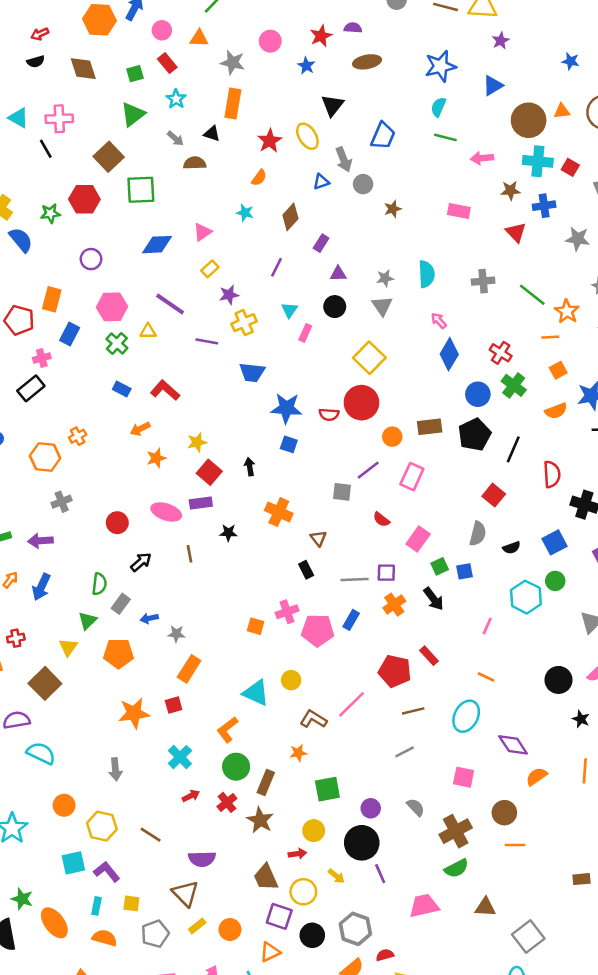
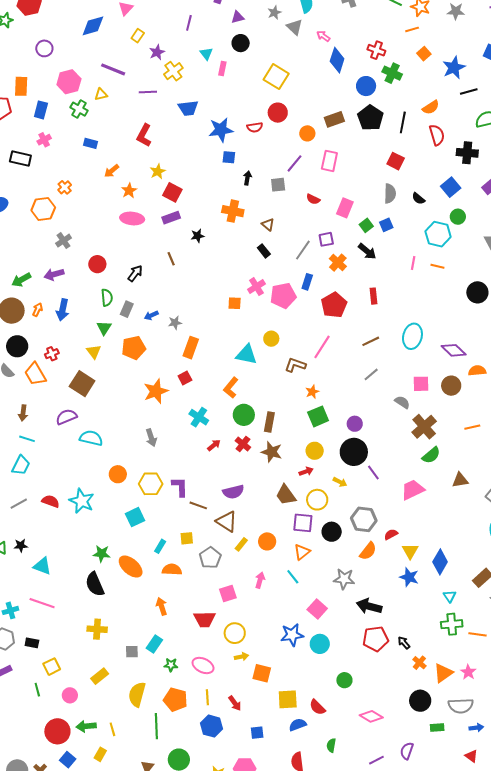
gray triangle: (382, 306) -> (295, 27), moved
pink cross: (42, 358) -> (44, 140), moved
black rectangle: (31, 388) -> (20, 159), turned 65
red L-shape: (165, 390) -> (144, 135), moved, turned -90
red circle: (361, 403) -> (278, 113), size x0.7
orange semicircle: (556, 411) -> (431, 107), moved
black arrow: (250, 467) -> (247, 178), moved, turned 32
pink ellipse: (166, 512) -> (132, 218), moved
red circle: (117, 523) -> (97, 264), moved
black semicircle: (512, 548) -> (418, 198), turned 72
gray line: (355, 579) -> (303, 250), turned -40
red rectangle: (429, 656) -> (373, 296), turned 49
red pentagon: (395, 671) -> (334, 305), moved, turned -30
orange line: (486, 677) -> (437, 266), moved
orange star: (298, 753) -> (312, 392), moved
orange semicircle: (537, 776) -> (477, 371), turned 42
gray semicircle: (416, 807) -> (402, 402), moved
brown circle: (504, 813) -> (451, 386), moved
brown line: (151, 835) -> (198, 505), moved
purple L-shape: (107, 872) -> (180, 487), moved, turned 50
cyan rectangle: (97, 906) -> (160, 546), turned 32

